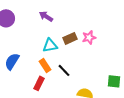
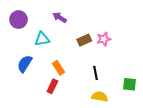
cyan triangle: (50, 45) -> (42, 39), moved
black line: (64, 70) -> (96, 73), moved, turned 32

